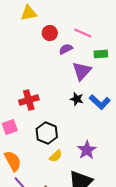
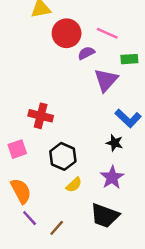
red circle: (50, 33) -> (67, 33), size x1.5
black star: (77, 99) -> (115, 143), moved
red cross: (29, 100) -> (41, 116), turned 30

